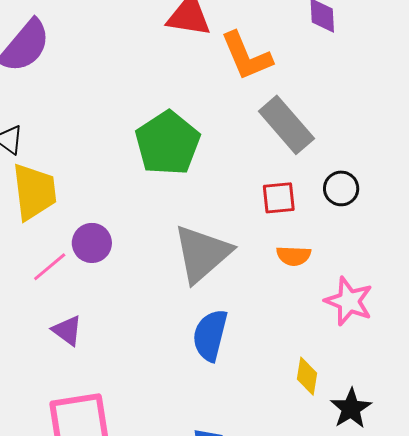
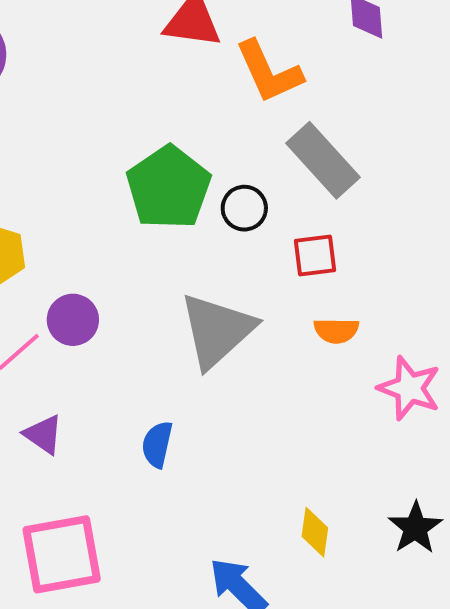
black circle: (341, 188) -> (244, 208), moved
blue semicircle: (210, 335) -> (157, 444), moved, size x0.7
yellow diamond: (307, 376) -> (315, 532), moved

